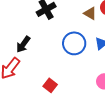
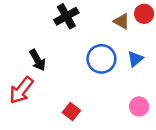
black arrow: (23, 44) -> (38, 60), turned -66

